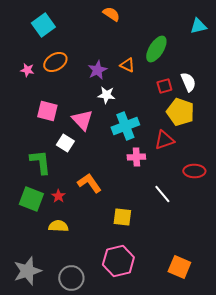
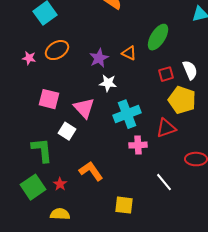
green square: (31, 199) -> (33, 187), turned 35

